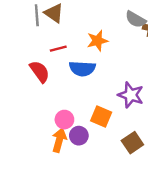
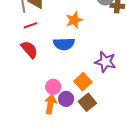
red line: (58, 49) -> (30, 25), moved
orange square: (101, 116) -> (83, 82), turned 30
brown square: (132, 143) -> (87, 102), moved

